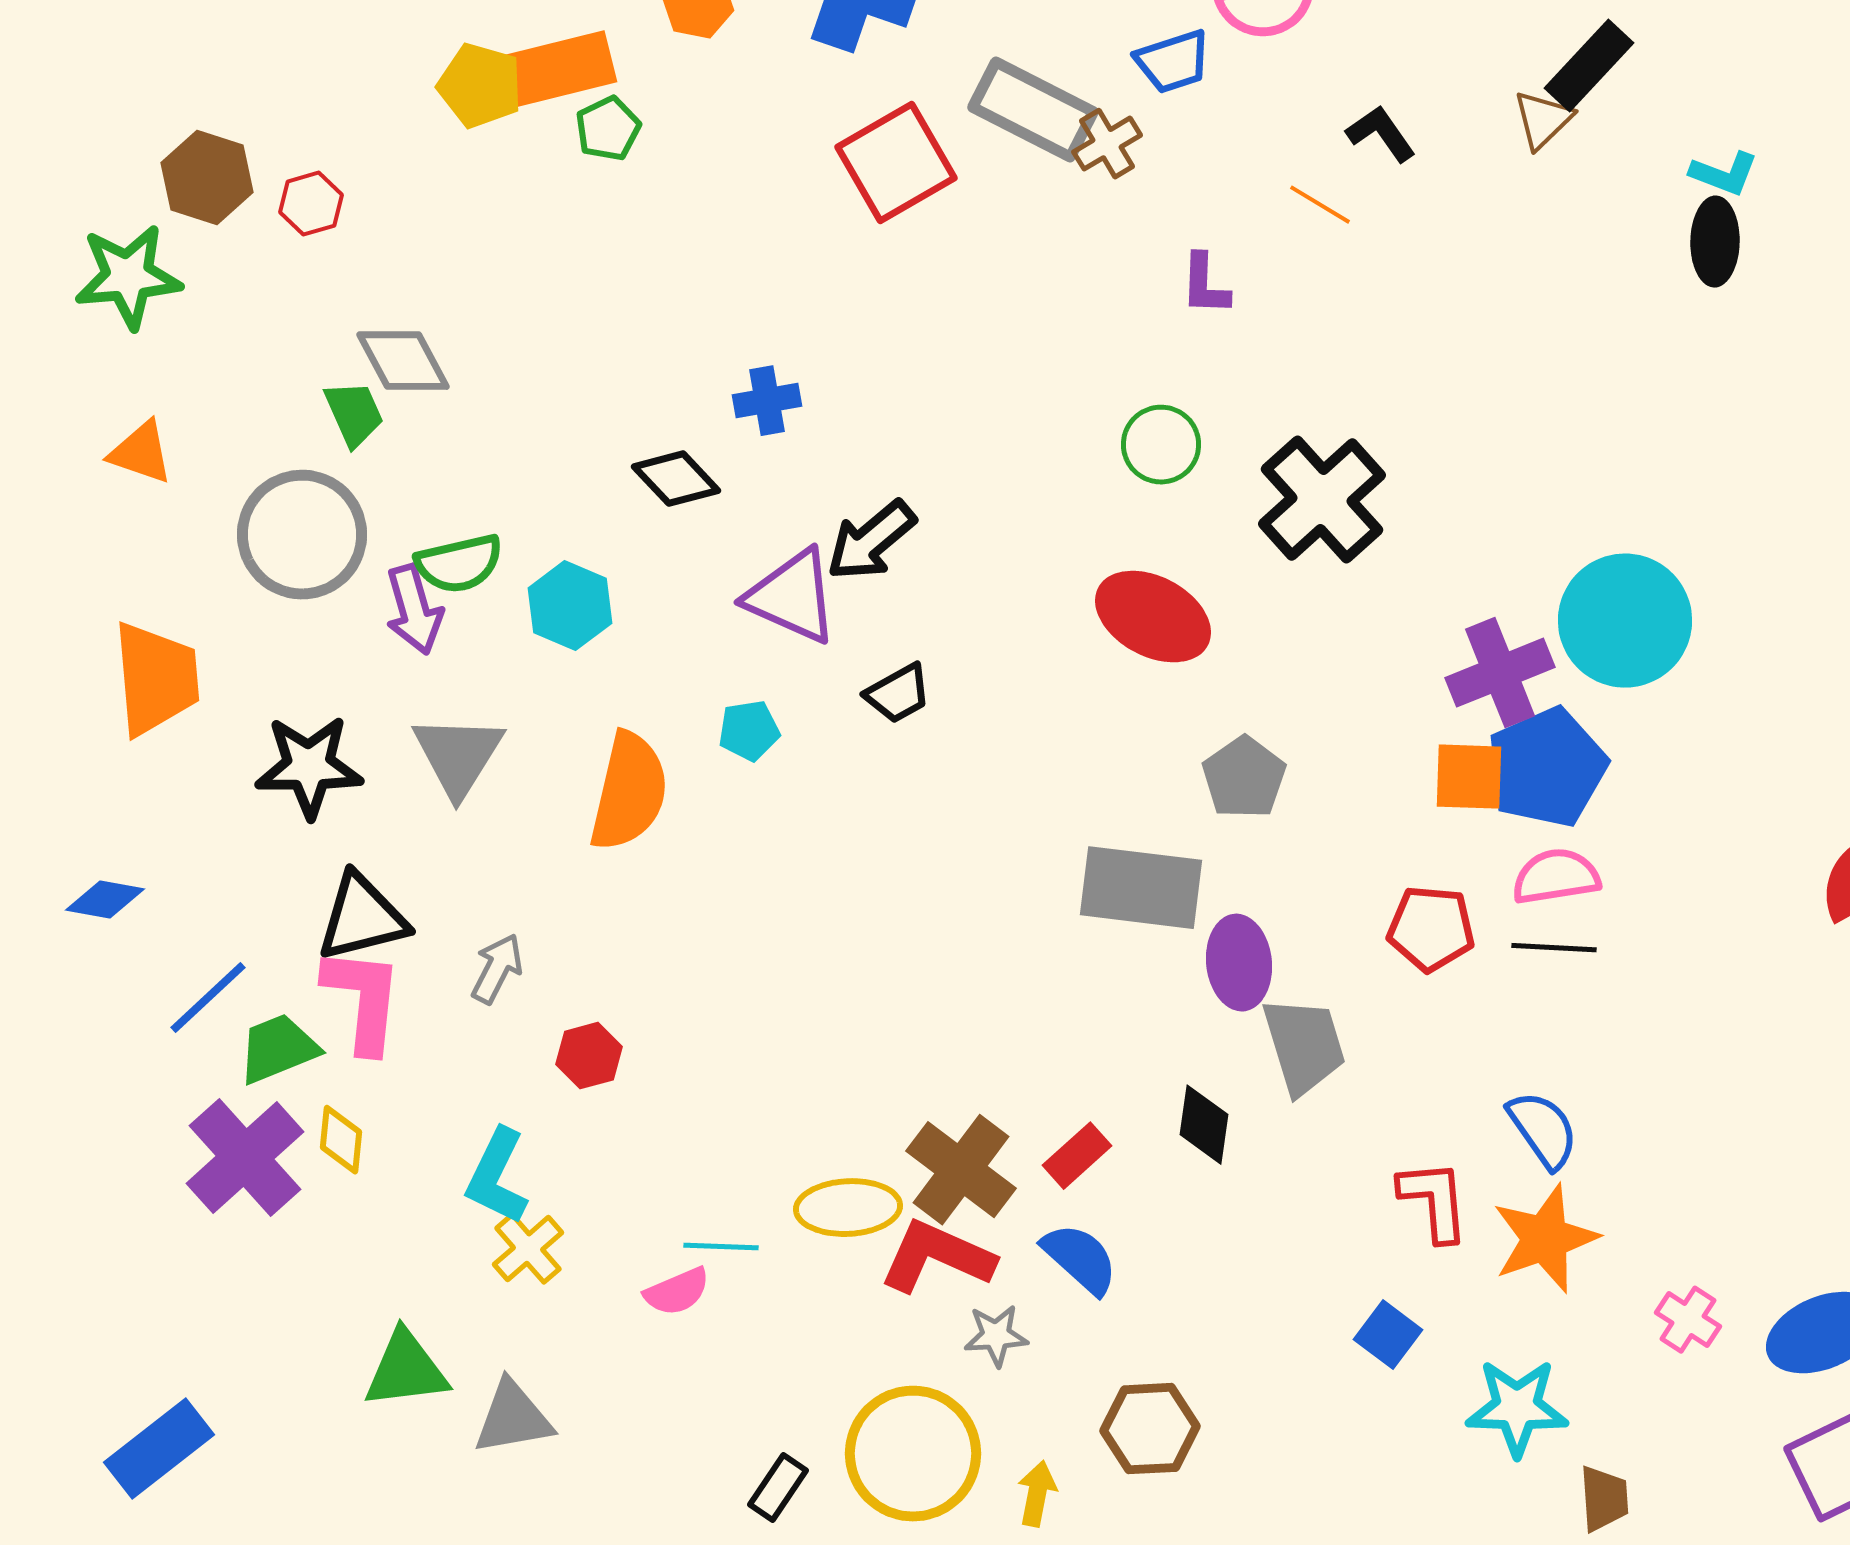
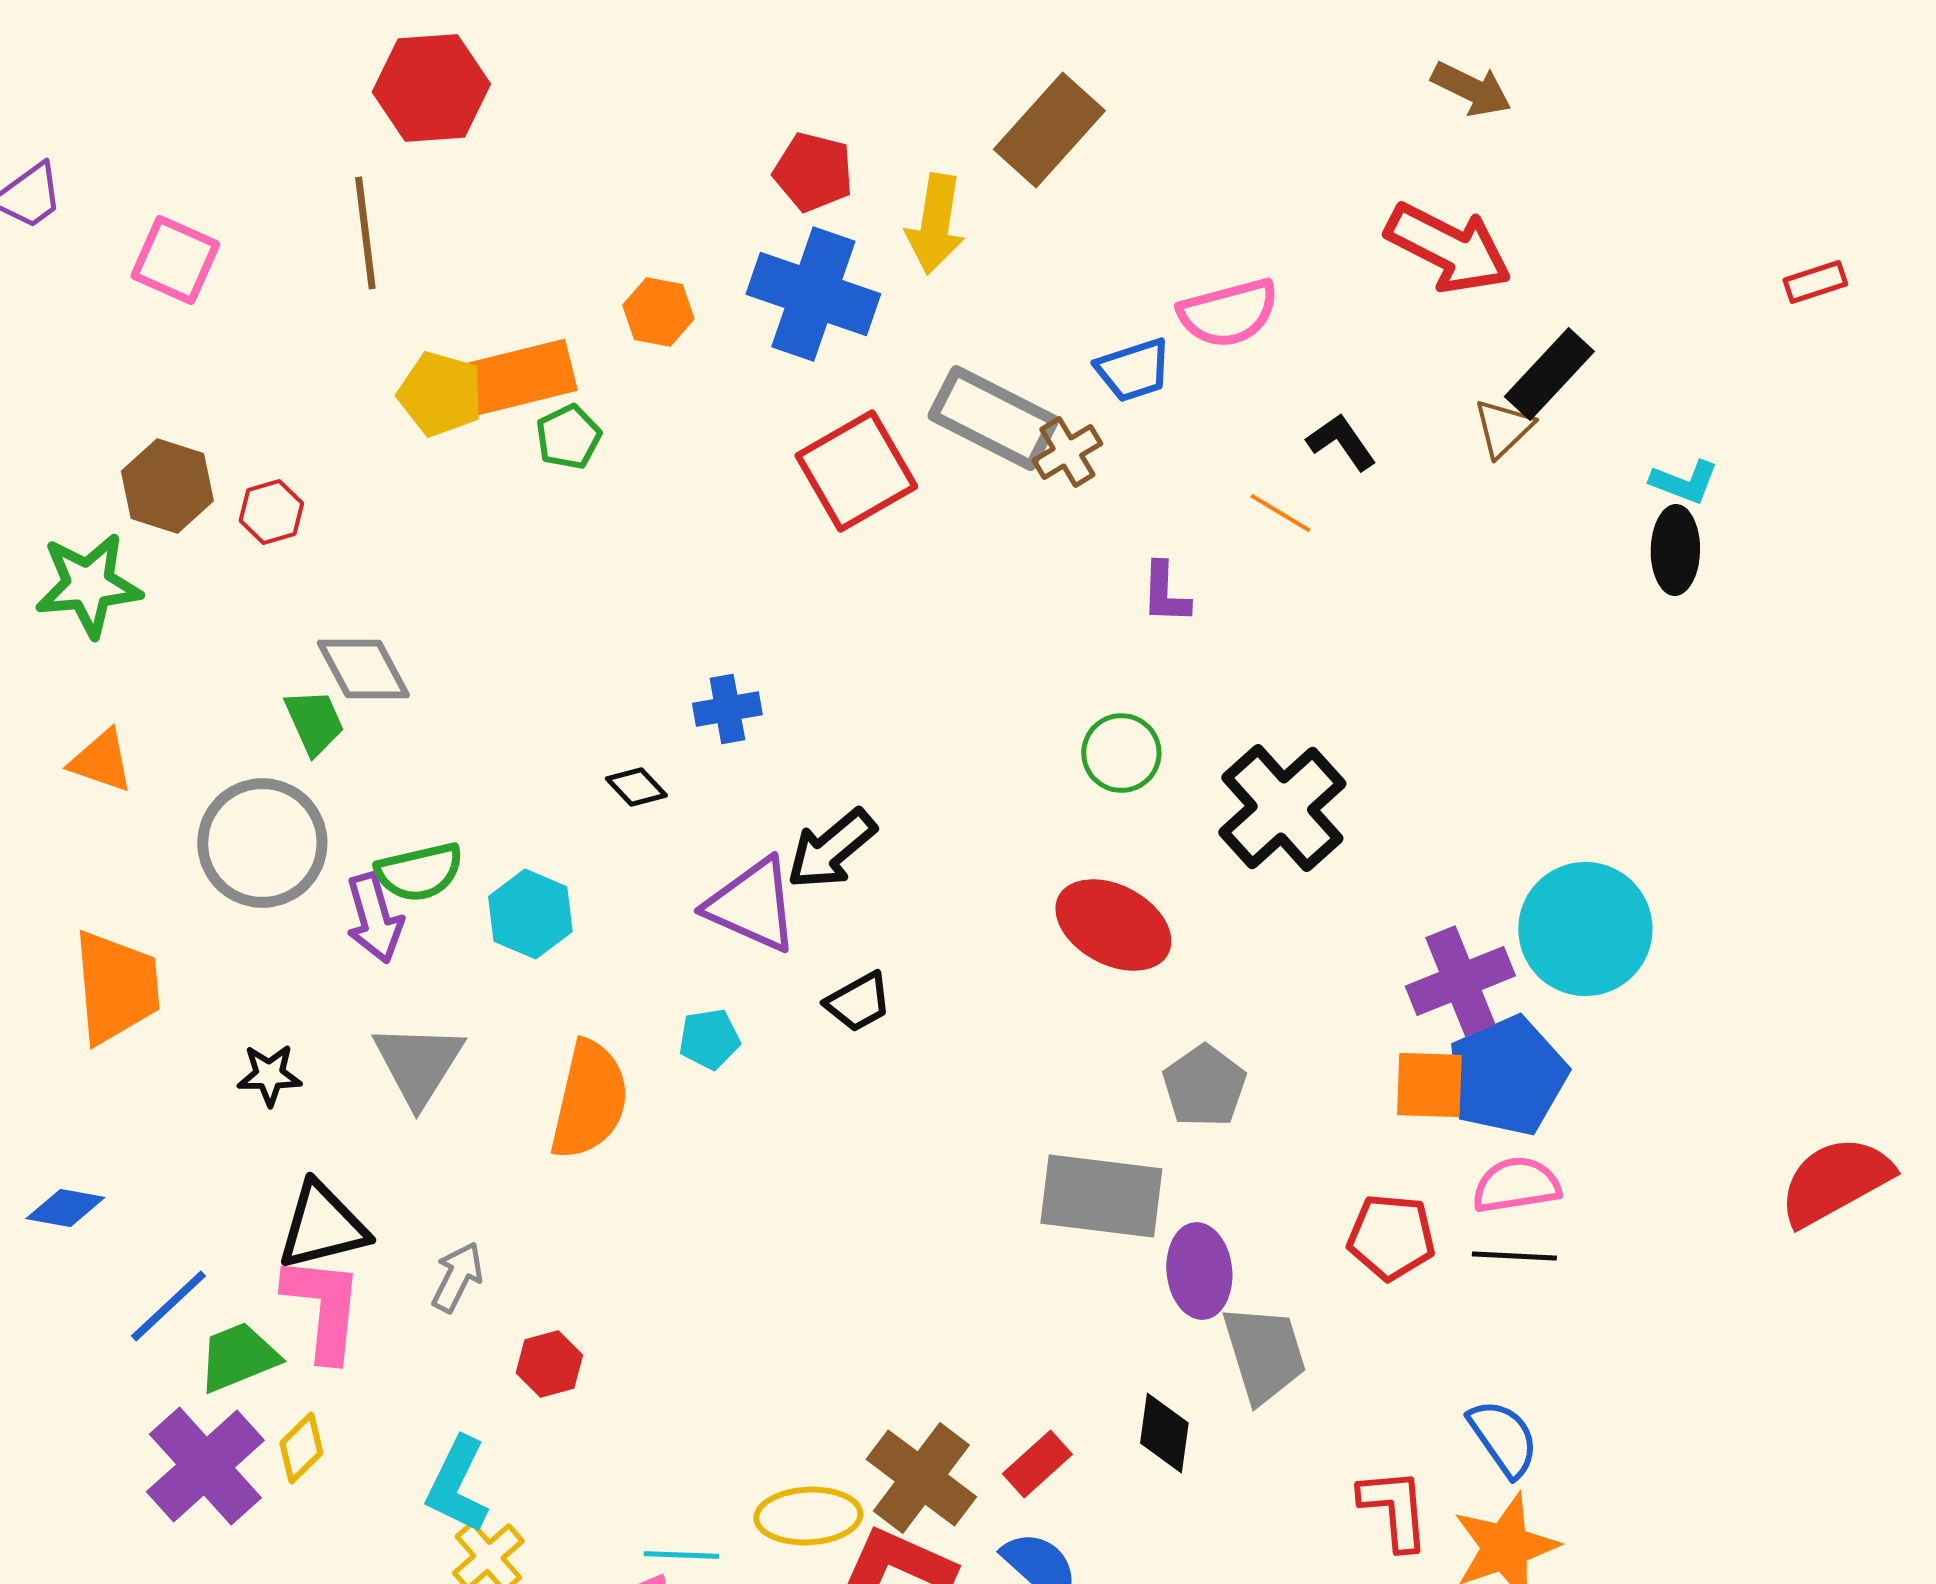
black diamond: (676, 479) -> (636, 787), size x0.7
black star: (309, 767) -> (269, 1075), size x0.6
yellow diamond: (341, 1140) -> (301, 1448), turned 40

